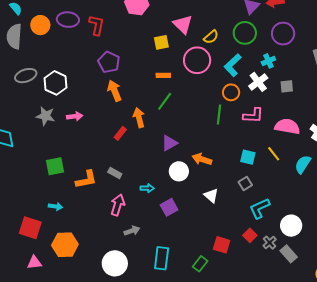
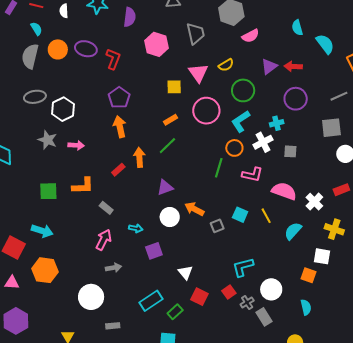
green circle: (245, 33) -> (243, 90), moved
yellow semicircle: (211, 37) -> (226, 65), moved
orange rectangle: (163, 75) -> (171, 120), turned -40
orange L-shape: (86, 180) -> (83, 186), moved
gray square: (245, 183) -> (217, 226), moved
white triangle: (211, 196) -> (185, 272), moved
cyan arrow: (55, 206) -> (42, 231), size x1.5
cyan rectangle: (162, 258) -> (151, 301), moved, turned 40

